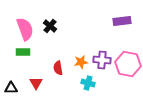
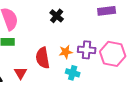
black cross: (50, 26) -> (57, 16), moved
red semicircle: (58, 68) -> (43, 58), size x1.5

